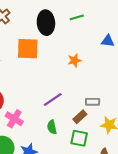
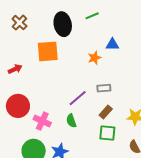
blue triangle: (108, 41) -> (112, 44), moved
gray rectangle: (93, 102) -> (104, 88), moved
green semicircle: (52, 127) -> (71, 121), moved

